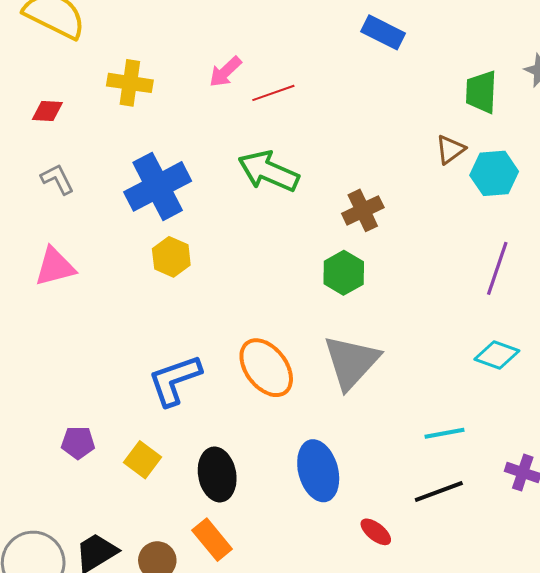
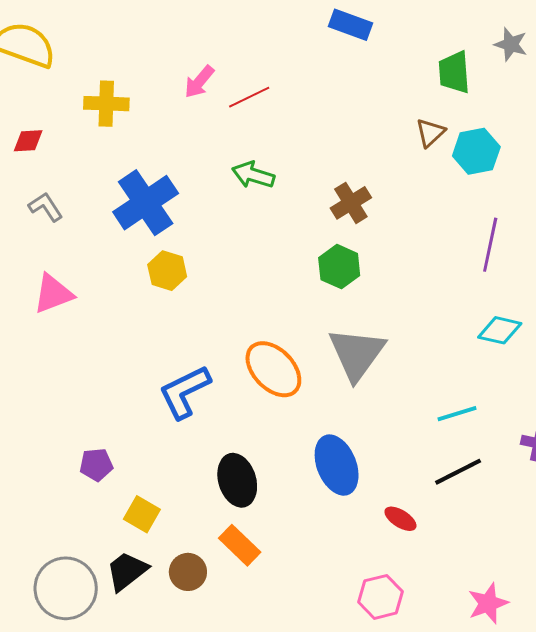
green arrow: (268, 171) -> (253, 175), size x0.7
yellow square: (142, 460) -> (142, 514), moved

